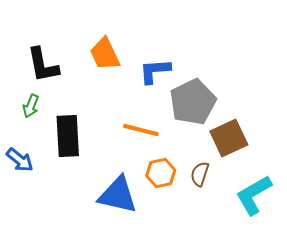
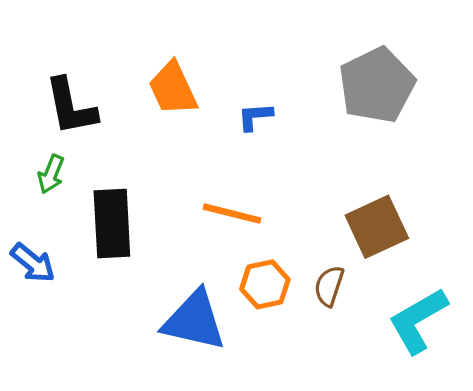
blue L-shape: (155, 71) -> (255, 117), size x0.7
gray pentagon: (193, 102) -> (377, 85), moved

